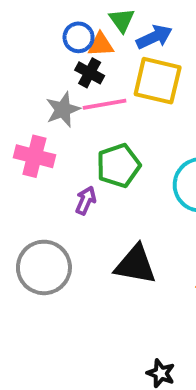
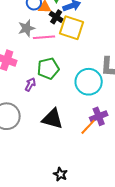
black cross: (90, 73) -> (56, 17), moved
gray star: (63, 110) -> (26, 28), moved

